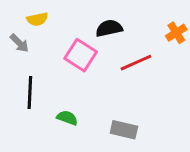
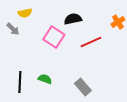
black line: (30, 92) -> (20, 82), moved
gray rectangle: (124, 130) -> (83, 87), turned 36

